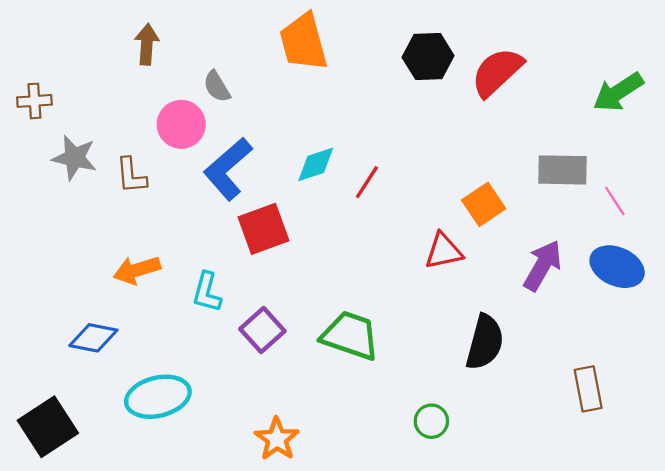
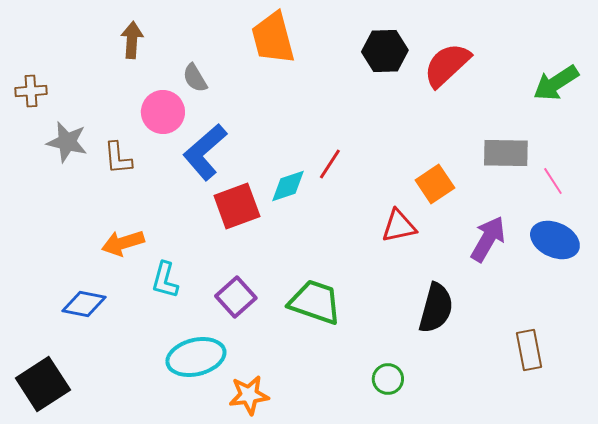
cyan diamond: (316, 164) -> (288, 186), moved
cyan L-shape: (207, 292) -> (165, 280), moved
cyan ellipse: (158, 397) -> (196, 357), moved
orange star: (277, 439) -> (249, 395), turned 30

